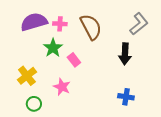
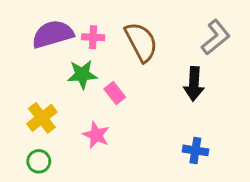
green star: (53, 48) -> (82, 74), turned 30
green circle: (34, 104) -> (39, 161), moved

